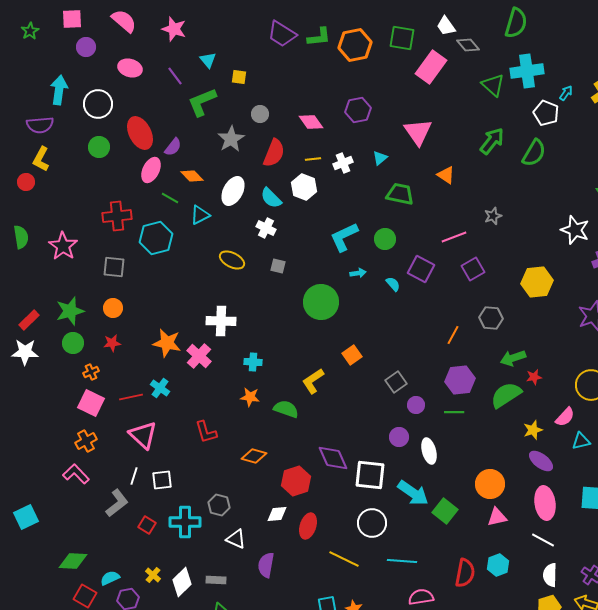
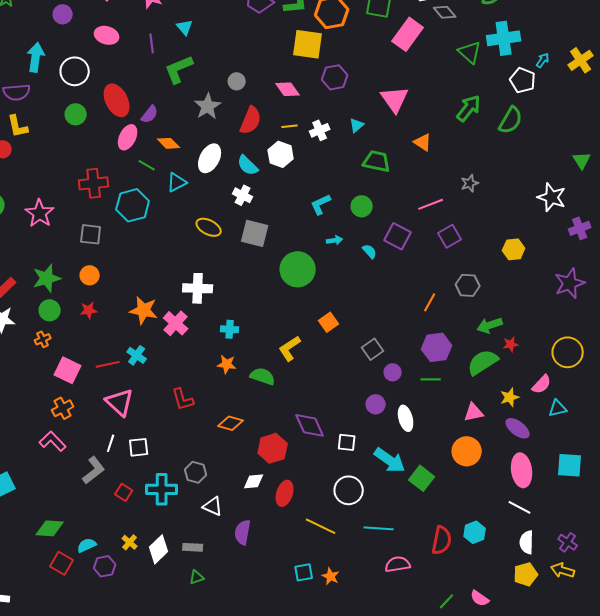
purple line: (175, 76) -> (152, 43), turned 30
yellow square: (239, 77) -> (308, 44), moved, size x2.0
yellow L-shape: (41, 159) -> (18, 126), turned -40
cyan L-shape: (344, 237) -> (321, 204), size x0.7
gray square: (278, 266) -> (255, 233), size x1.8
yellow hexagon: (537, 282) -> (514, 249), size x0.7
orange cross: (91, 372) -> (43, 339), moved
white square: (370, 475) -> (347, 442), size x0.6
pink triangle: (497, 517) -> (474, 412), moved

